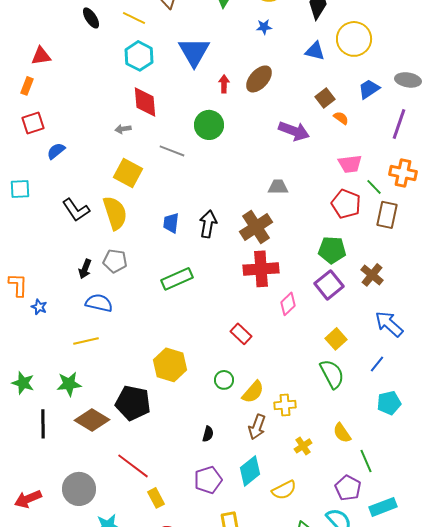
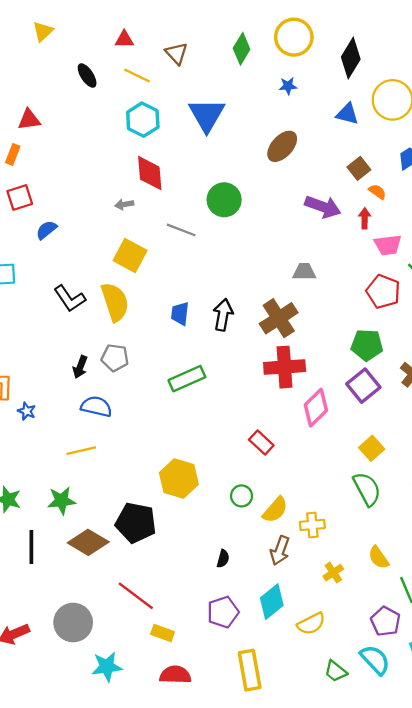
red arrow: (224, 84) -> (365, 218), moved
pink diamond: (288, 304) -> (316, 408), size x1.4
yellow rectangle: (156, 498) -> (163, 633), turned -42

